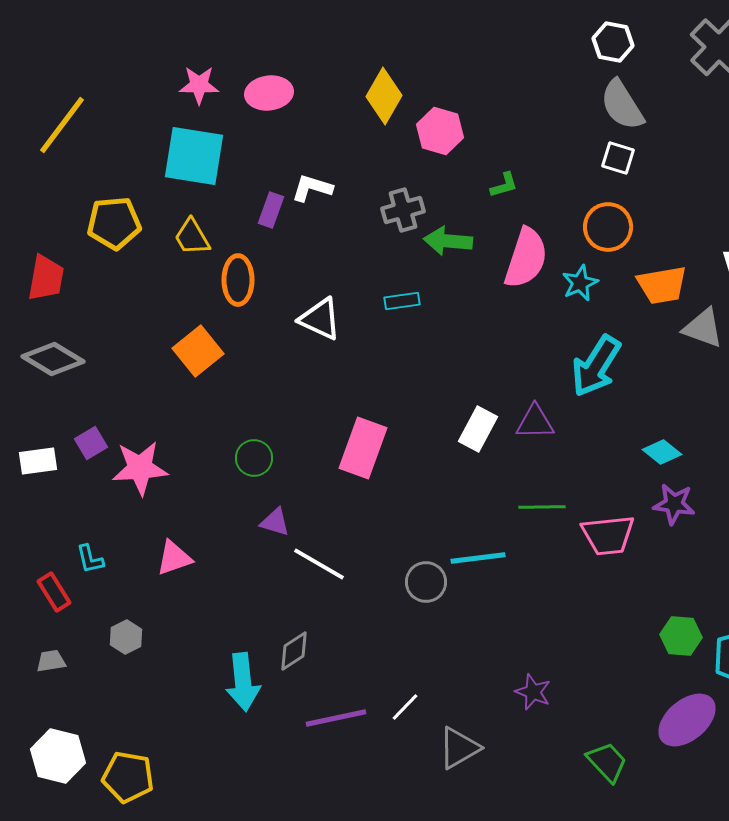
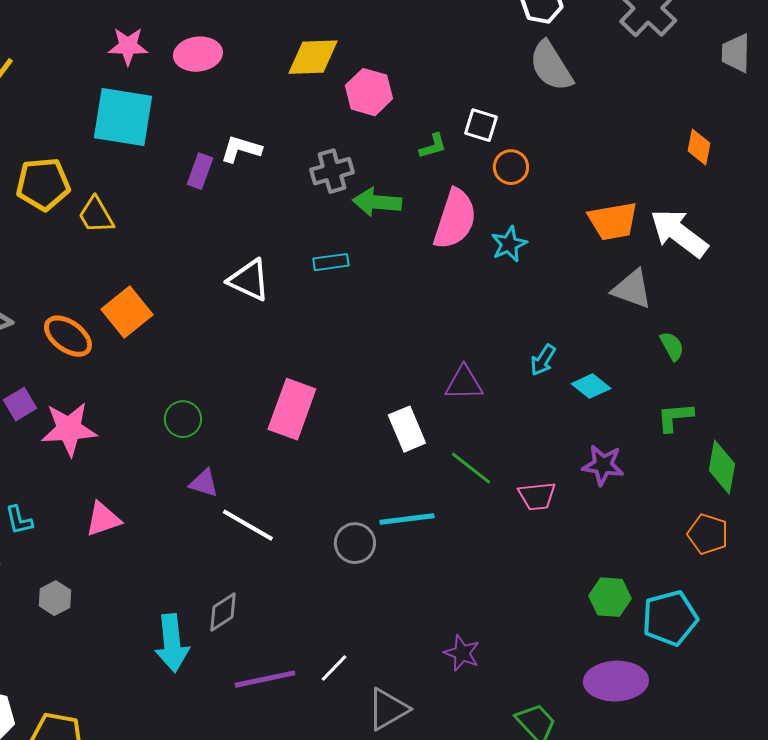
yellow diamond: (384, 96) -> (313, 57), turned 58
white square: (618, 158) -> (481, 125), moved
orange circle: (608, 227) -> (511, 167), moved, size x0.7
yellow trapezoid: (192, 237) -> (96, 215), moved
orange ellipse: (238, 280) -> (68, 336), moved, turned -54
orange trapezoid: (662, 285) -> (613, 221), moved
cyan arrow: (596, 366) -> (543, 360), moved, size x0.5
white rectangle: (478, 429) -> (407, 429), moved, turned -51
cyan diamond: (662, 452) -> (591, 386), moved
green line: (542, 507) -> (471, 468), turned 39
pink trapezoid: (608, 535) -> (537, 496), size x0.7
purple ellipse: (687, 720) -> (616, 681), turned 38

